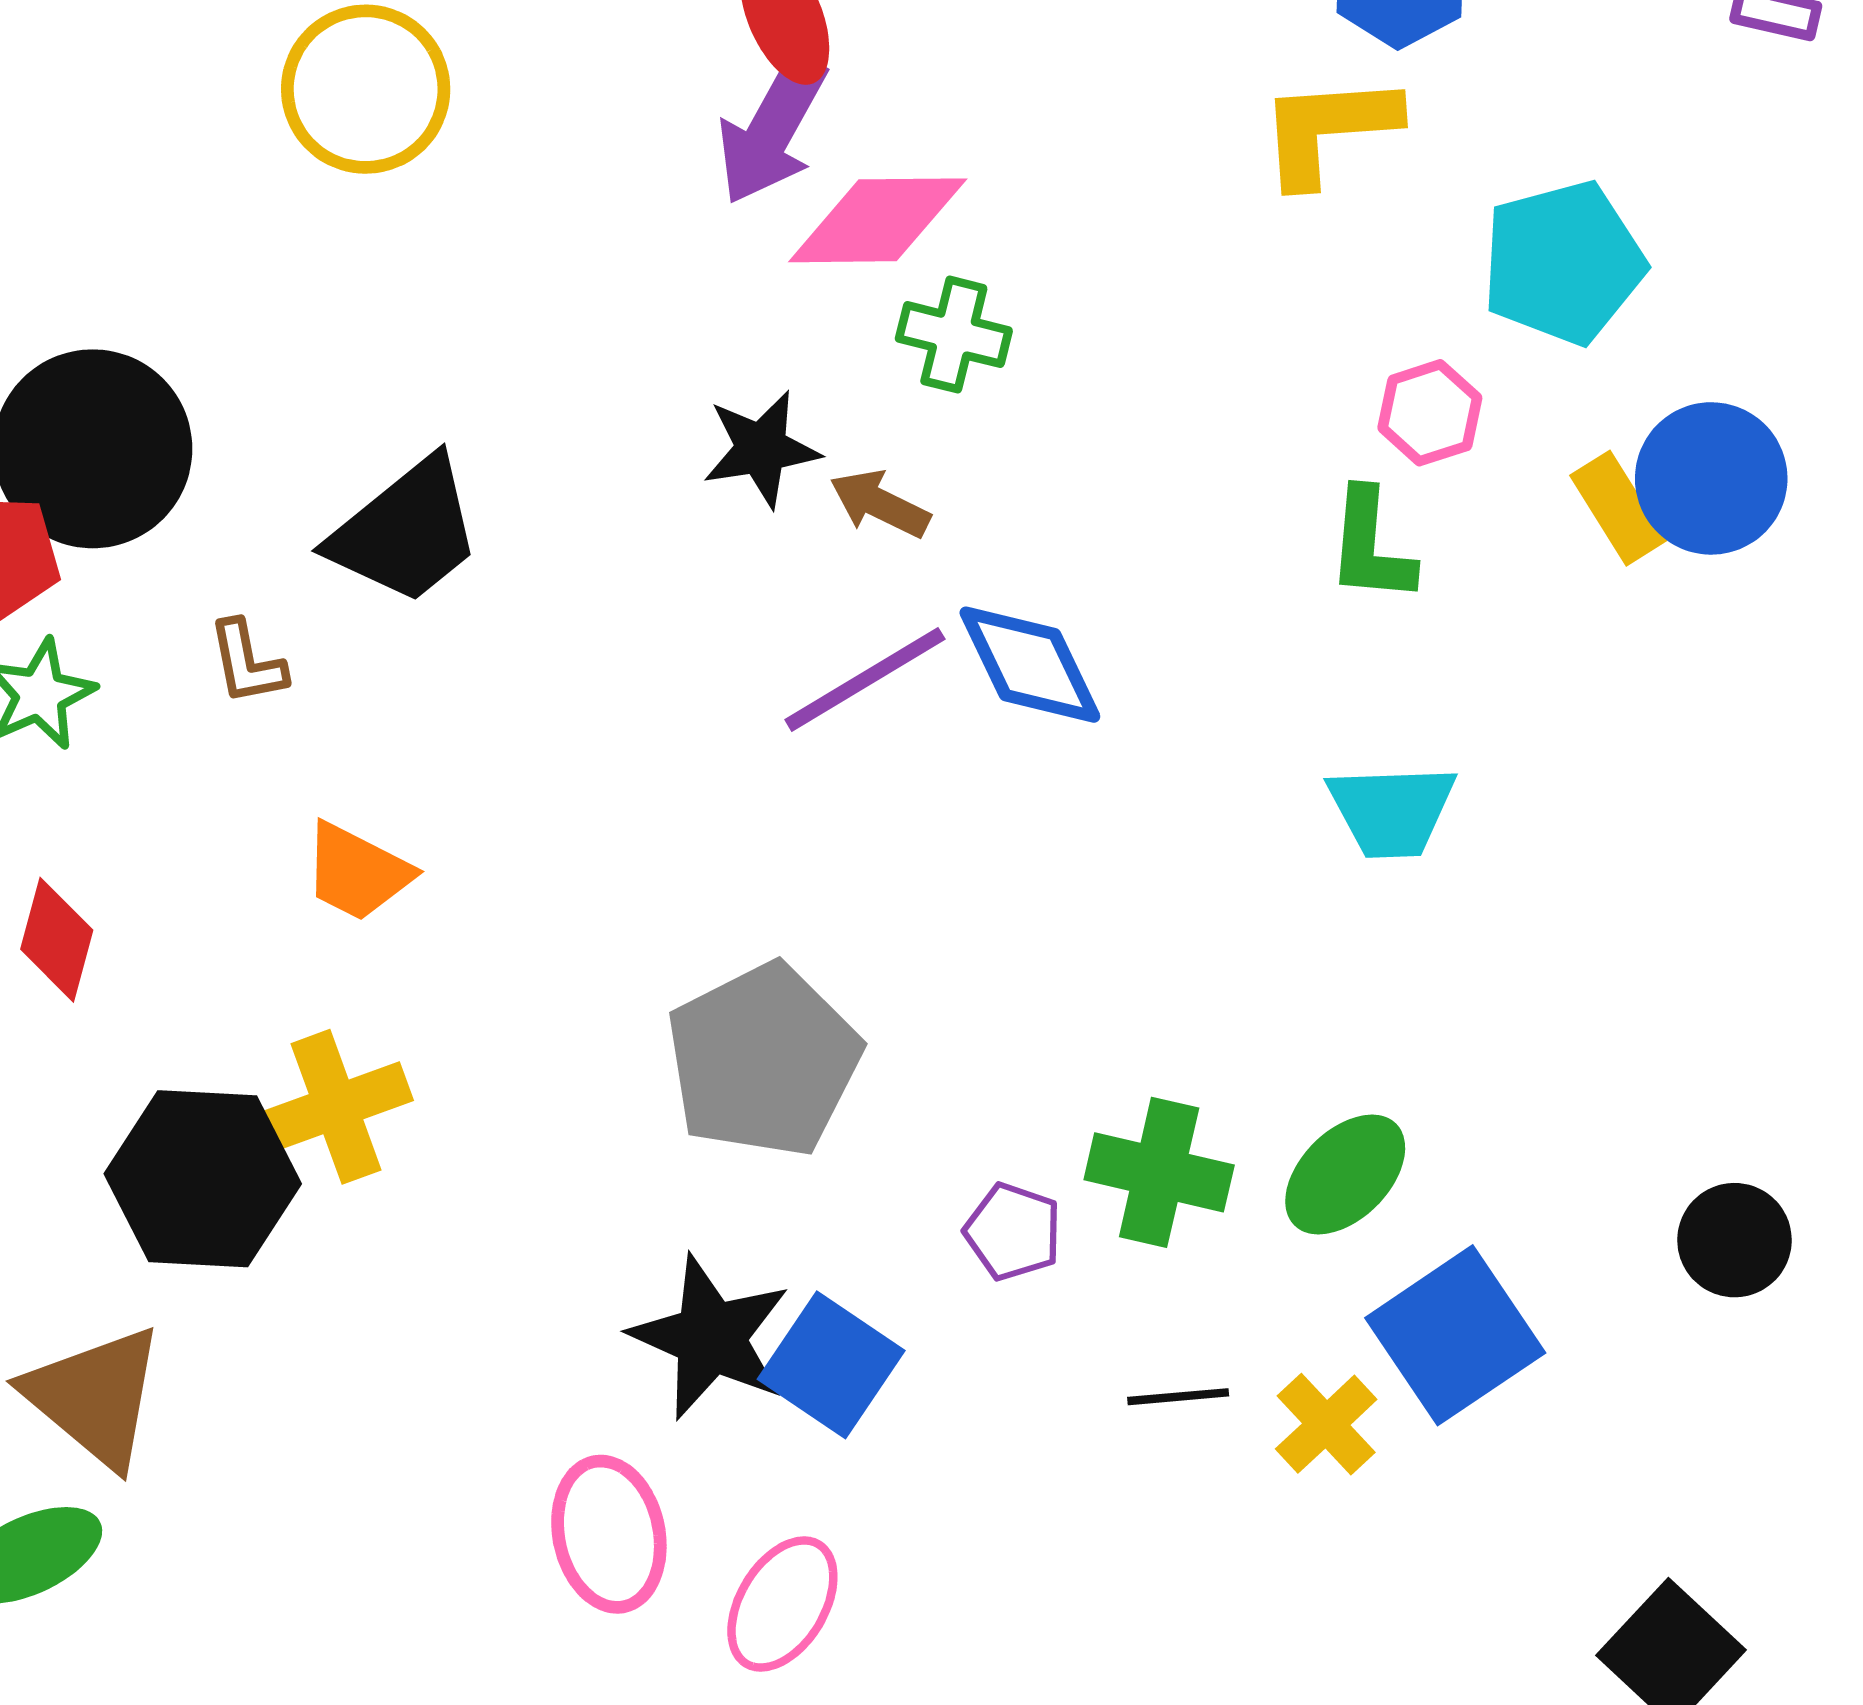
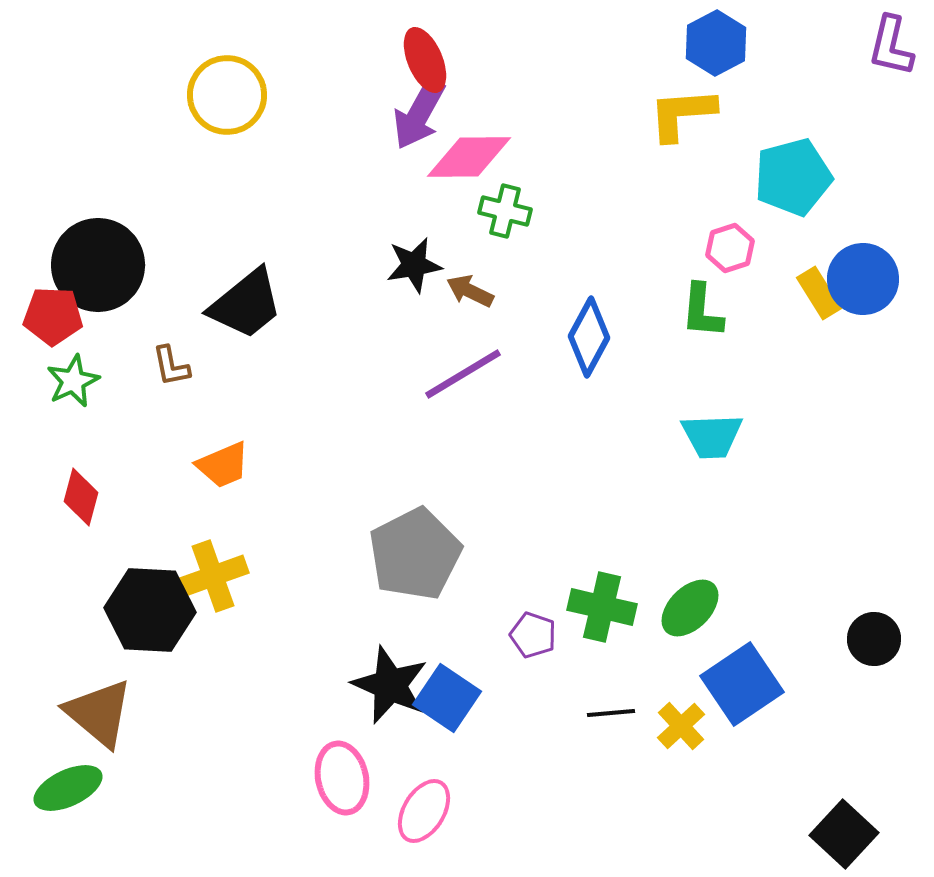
blue diamond: (1030, 665) -> (589, 337), moved, turned 54
orange trapezoid: (357, 872) -> (223, 465), turned -50

